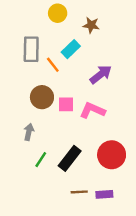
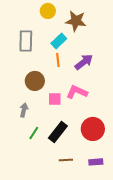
brown star: (91, 25) -> (76, 21), size x1.5
orange line: (53, 65) -> (58, 60), moved, turned 32
pink square: (66, 104) -> (55, 99), moved
purple rectangle: (104, 194) -> (96, 162), moved

